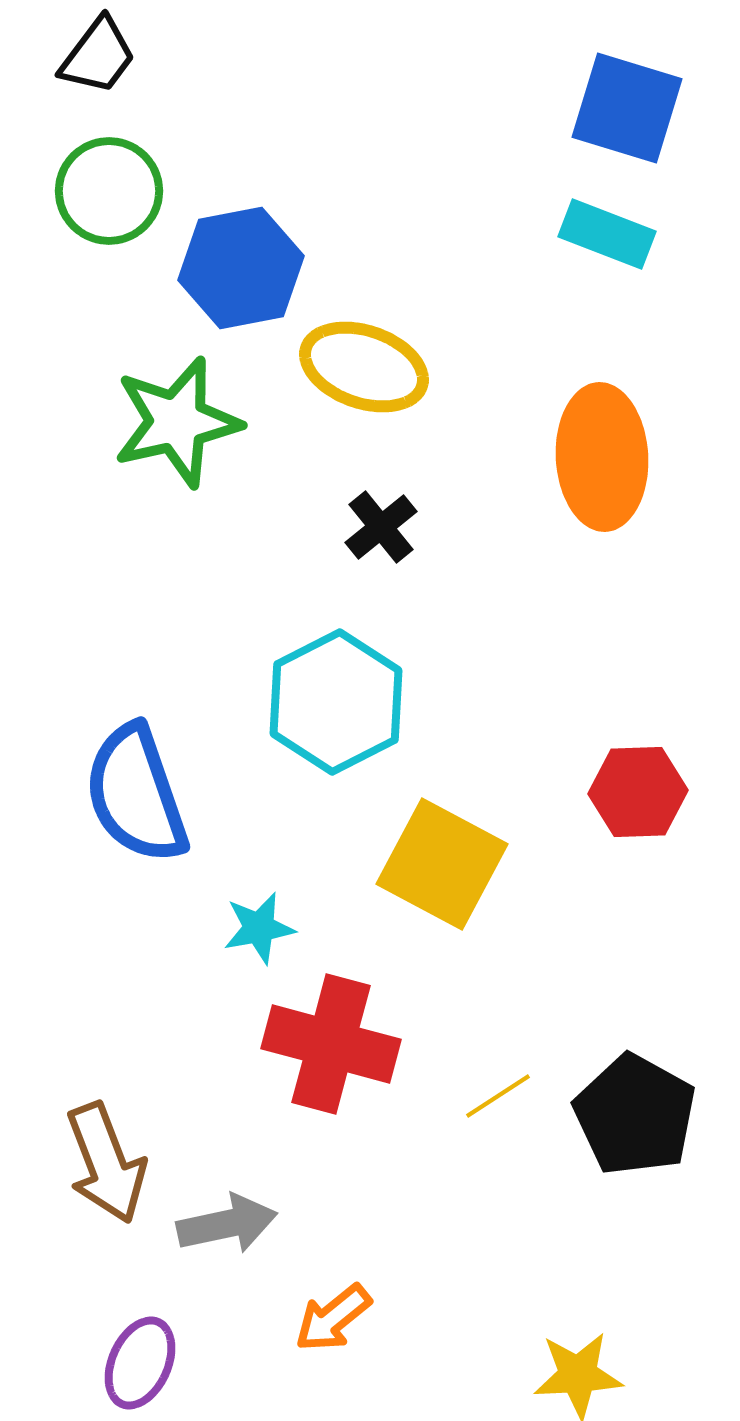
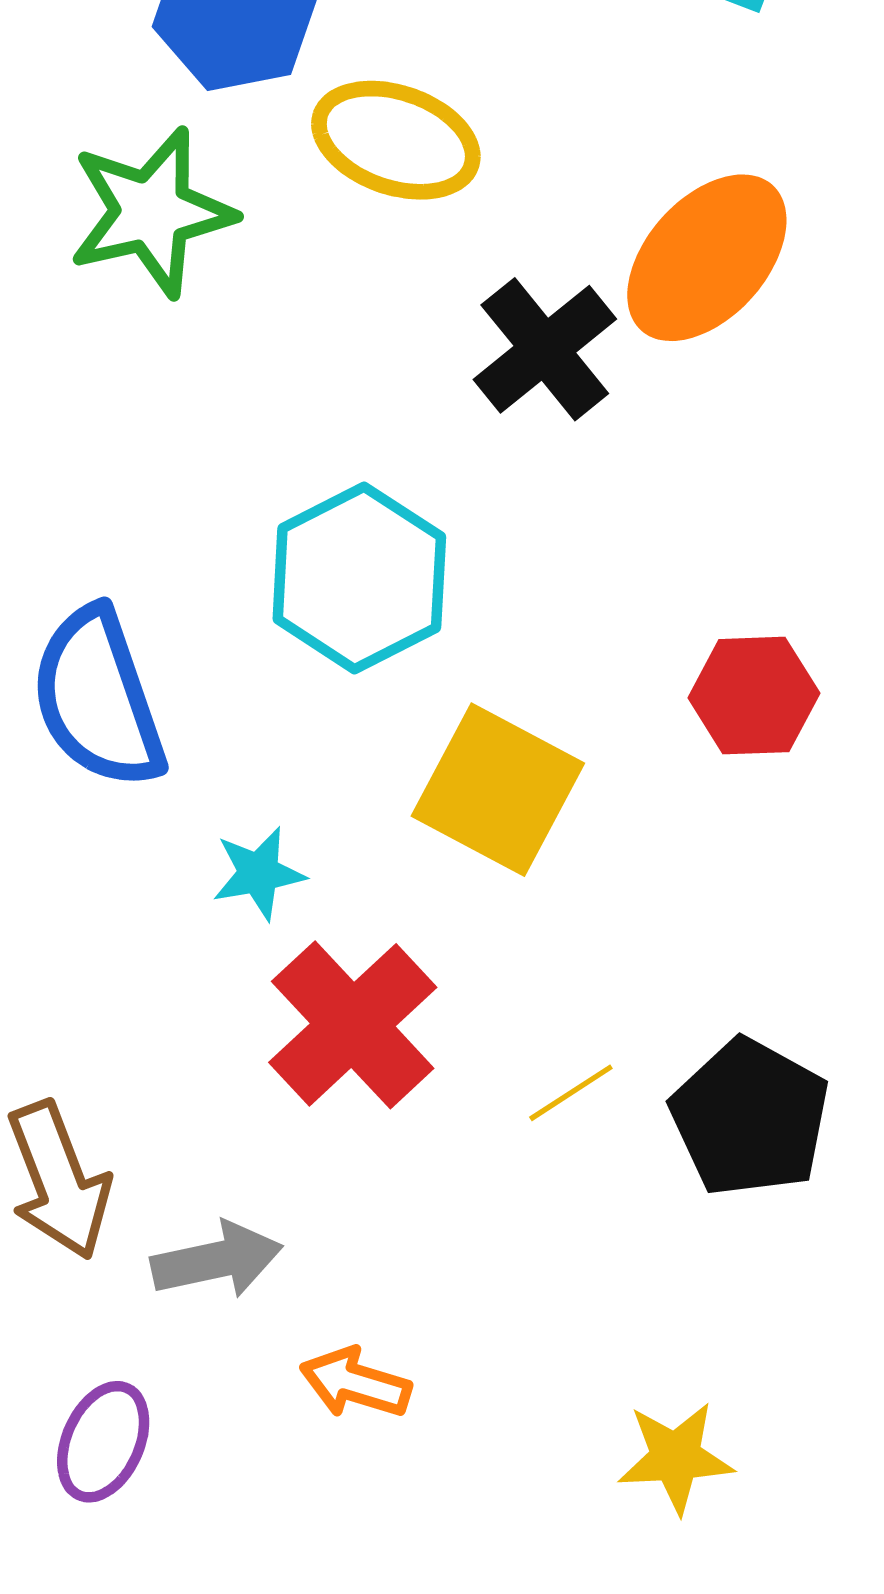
orange ellipse: (602, 457) -> (707, 258), turned 45
black cross: (381, 527) -> (545, 349), moved, size x1.5
red cross: (331, 1044) -> (353, 1025), turned 32
orange arrow: (333, 1318) -> (355, 1383), turned 56

